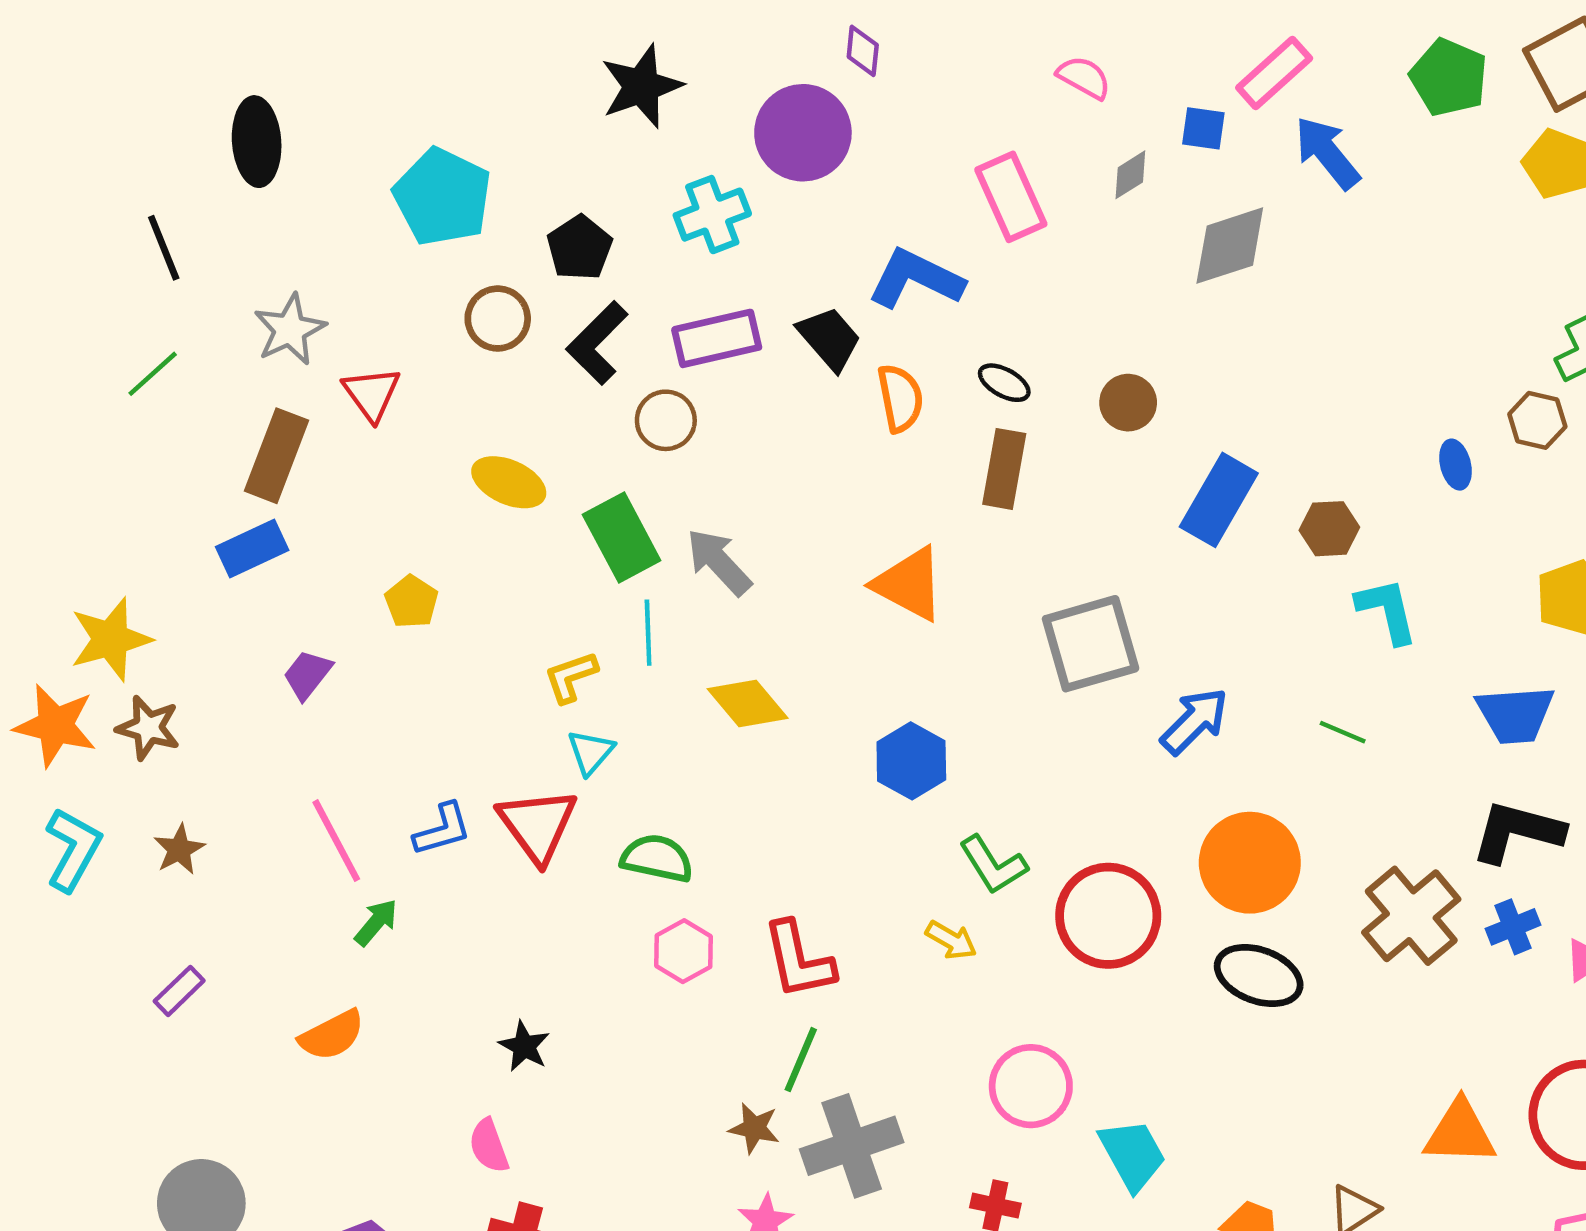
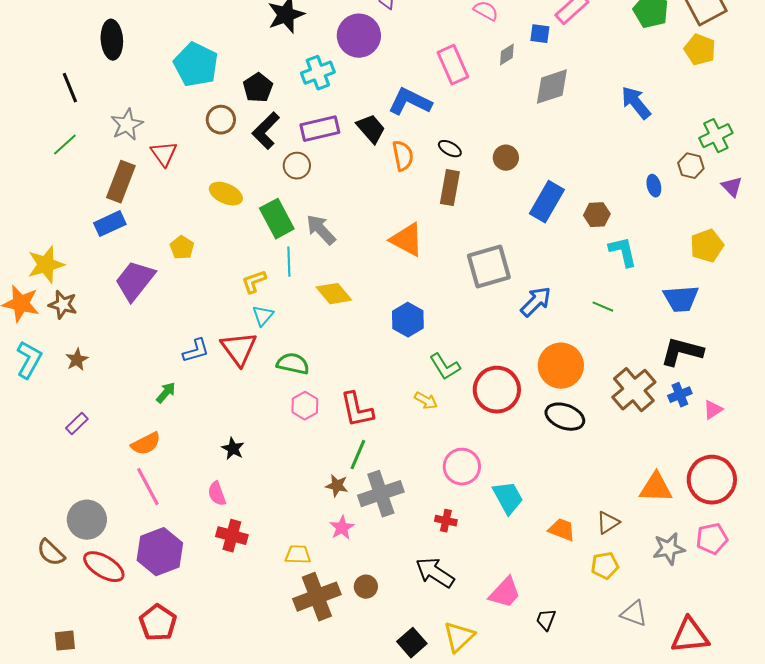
blue arrow: (1327, 153) -> (636, 103), moved
purple trapezoid: (307, 675) -> (135, 281), size x1.8
pink line: (336, 841) -> (148, 487), moved

